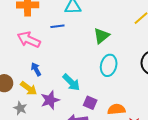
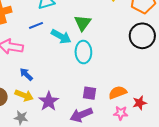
cyan ellipse: (109, 65) -> (83, 52), moved
cyan arrow: (71, 82) -> (61, 36), moved

